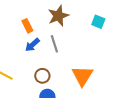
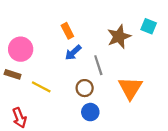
brown star: (58, 16) -> (119, 37), moved
gray line: (54, 44) -> (98, 65), moved

